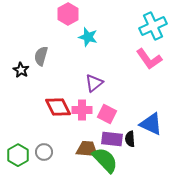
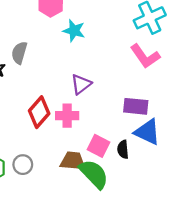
red diamond: (58, 107) -> (39, 112), turned 68
pink square: (107, 114) -> (98, 146), moved
purple rectangle: (112, 139) -> (136, 106), moved

